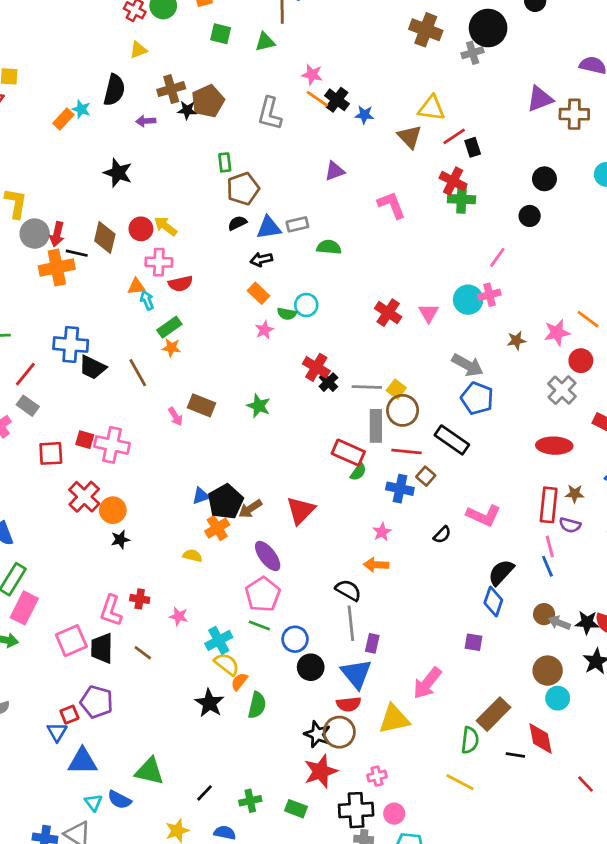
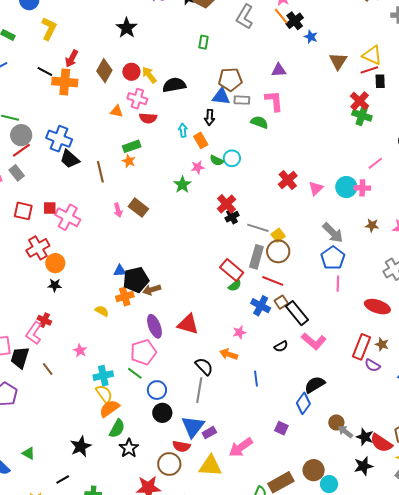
yellow triangle: (431, 108) -> (372, 55), moved
brown pentagon: (243, 189) -> (230, 80), moved
pink L-shape: (392, 205) -> (274, 101), moved
black semicircle: (237, 223) -> (174, 85), moved, size x1.6
gray circle: (35, 234) -> (21, 135), moved
black line: (77, 253) -> (45, 72), moved
black arrow: (261, 259) -> (210, 117), turned -91
cyan arrow: (147, 300) -> (183, 130), moved
green star: (259, 406) -> (182, 185), moved
red square: (85, 440) -> (50, 208), turned -32
black rectangle: (452, 440) -> (297, 313), moved
red triangle: (301, 510) -> (188, 324), moved, turned 45
pink line: (550, 546) -> (338, 284), moved
blue line: (547, 566) -> (256, 379), moved
red cross: (140, 599) -> (44, 320), moved
purple rectangle: (372, 643) -> (209, 433), moved, turned 32
brown circle: (548, 671) -> (314, 470), moved
orange semicircle: (239, 682) -> (109, 409), size x1.5
black star: (209, 703) -> (81, 446), moved
black star: (317, 734) -> (129, 448), moved
green triangle: (150, 771) -> (29, 453), size x0.6

